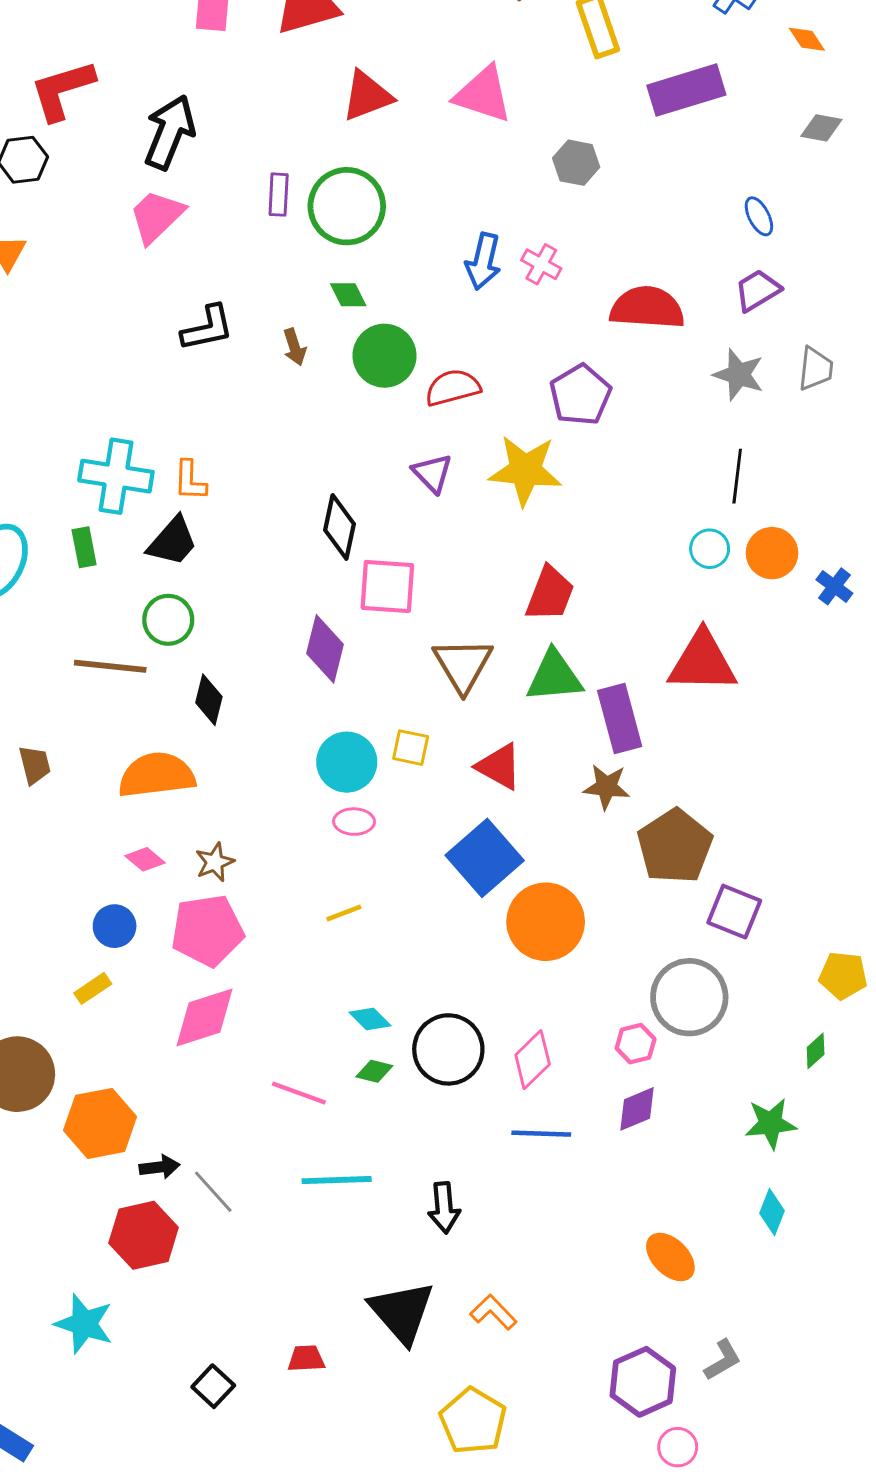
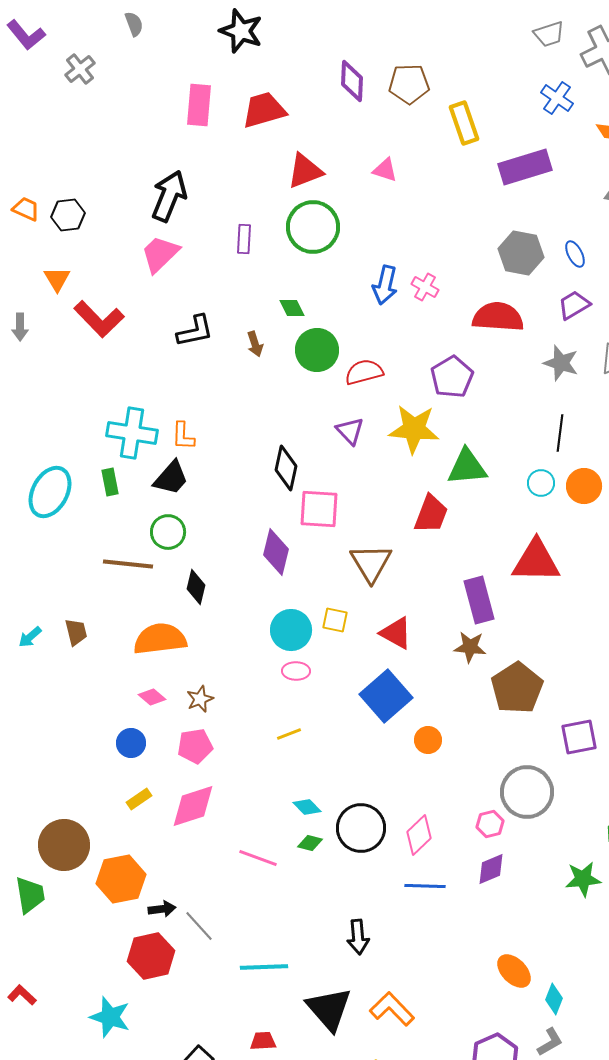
red L-shape: (62, 90) -> (99, 319), moved, turned -117
pink triangle: (483, 94) -> (385, 170), size x0.6
gray hexagon: (576, 163) -> (521, 253), moved, size x1.4
green circle: (347, 206) -> (313, 227), moved
green triangle: (554, 676) -> (467, 467), moved
purple square: (734, 912) -> (579, 737), moved, turned -33
orange circle: (546, 922) -> (428, 740), size x0.5
pink pentagon: (207, 930) -> (195, 746), size x0.7
yellow rectangle: (93, 988) -> (139, 799), moved
cyan line: (337, 1180) -> (264, 967), moved
cyan diamond: (772, 1212) -> (554, 999), moved
orange L-shape: (493, 1312) -> (392, 1009), size x1.4

